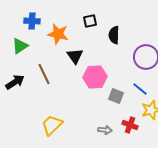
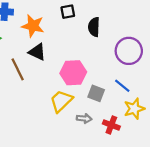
black triangle: (75, 56) -> (37, 52), moved, turned -30
yellow trapezoid: (52, 125) -> (61, 101), moved
gray arrow: (105, 130) -> (84, 118), moved

